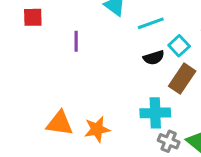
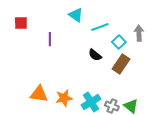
black semicircle: (154, 58) -> (95, 55), moved, turned 56
cyan cross: (155, 113) -> (91, 102), moved, turned -30

